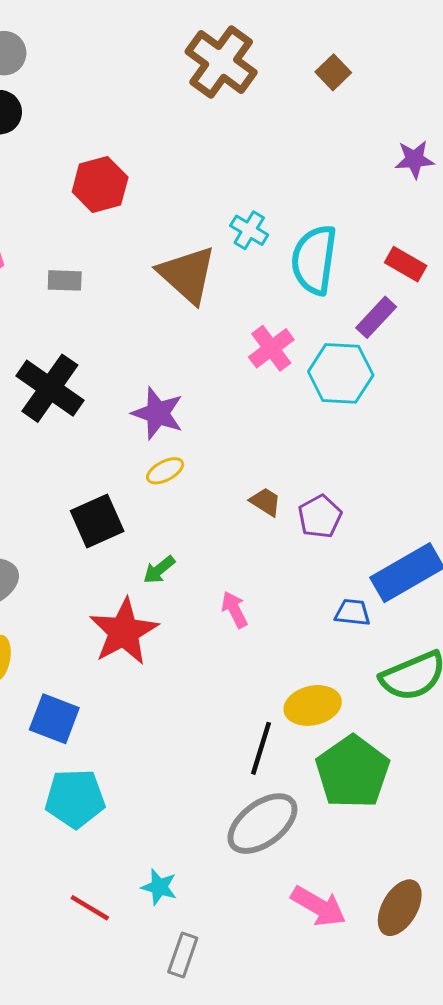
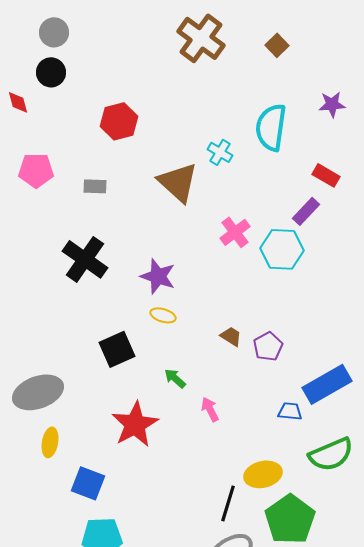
cyan semicircle: (314, 260) -> (271, 127), moved
yellow ellipse: (165, 471) -> (163, 315), turned 45
green arrow: (159, 570) -> (175, 378), moved, turned 80

